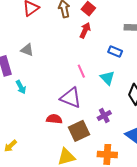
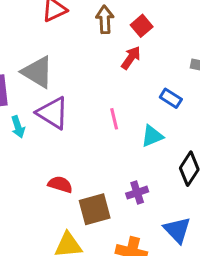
gray triangle: (27, 50) -> (37, 72), size x1.6
cyan triangle: (107, 78) -> (152, 136), turned 42
purple triangle: (71, 98) -> (53, 113), moved

